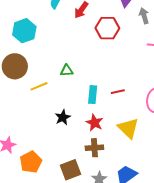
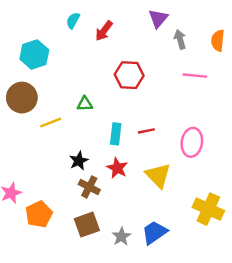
red hexagon: (107, 28) -> (129, 75), moved
brown cross: (94, 148) -> (89, 187), moved, turned 30

